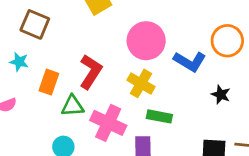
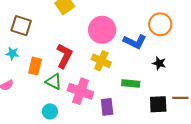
green triangle: (73, 106) -> (54, 82), turned 36
green rectangle: (159, 116) -> (131, 84), moved

